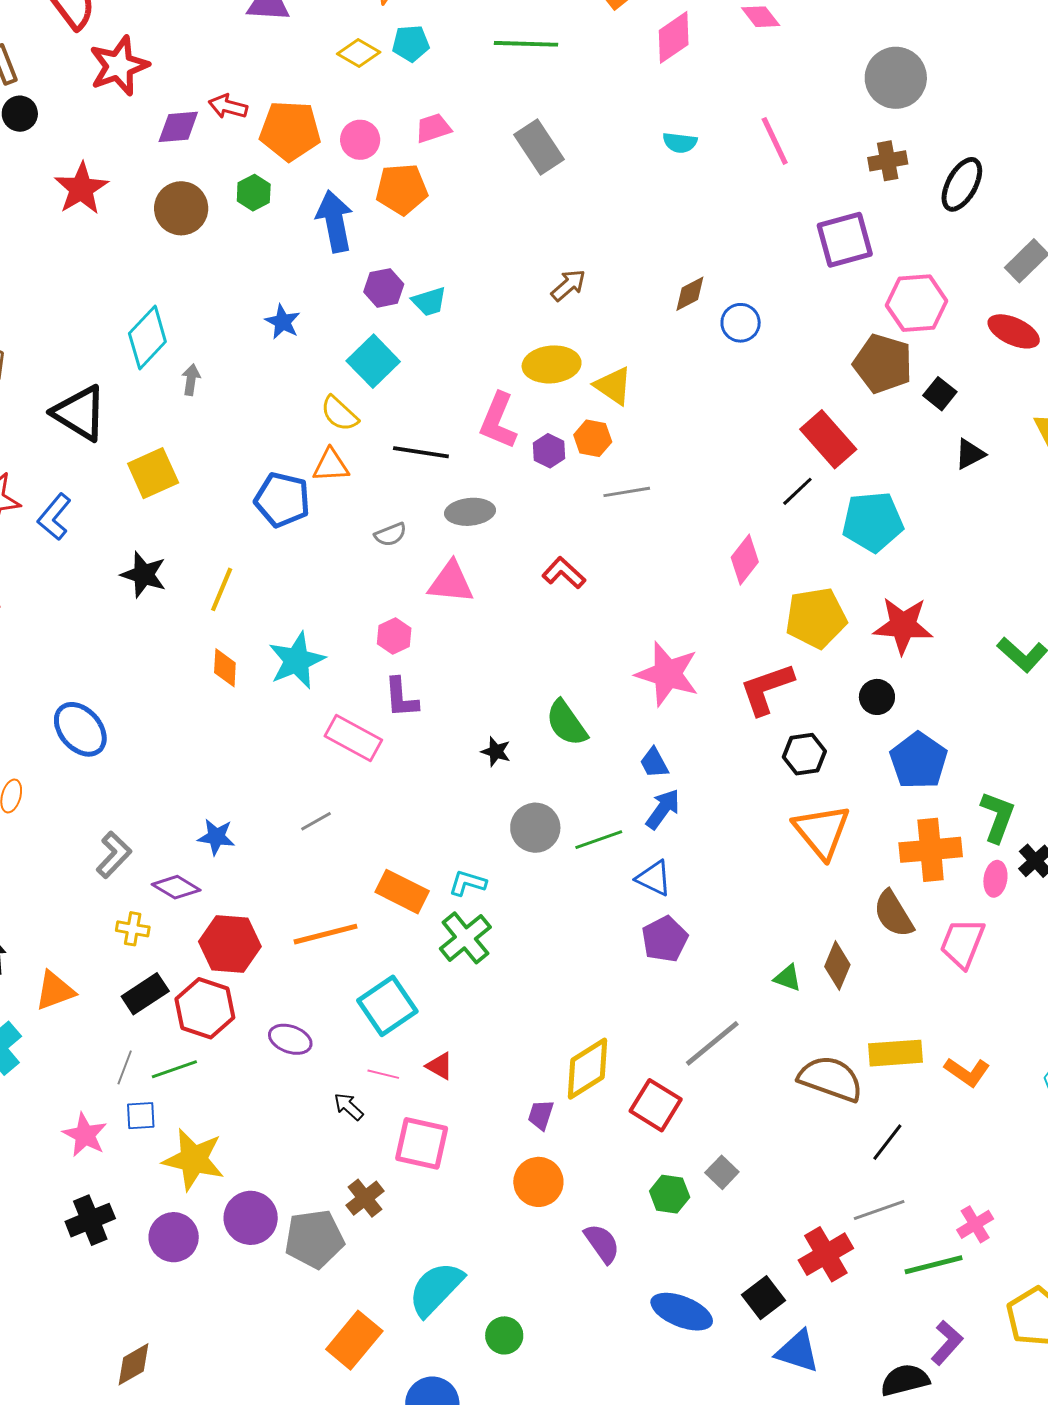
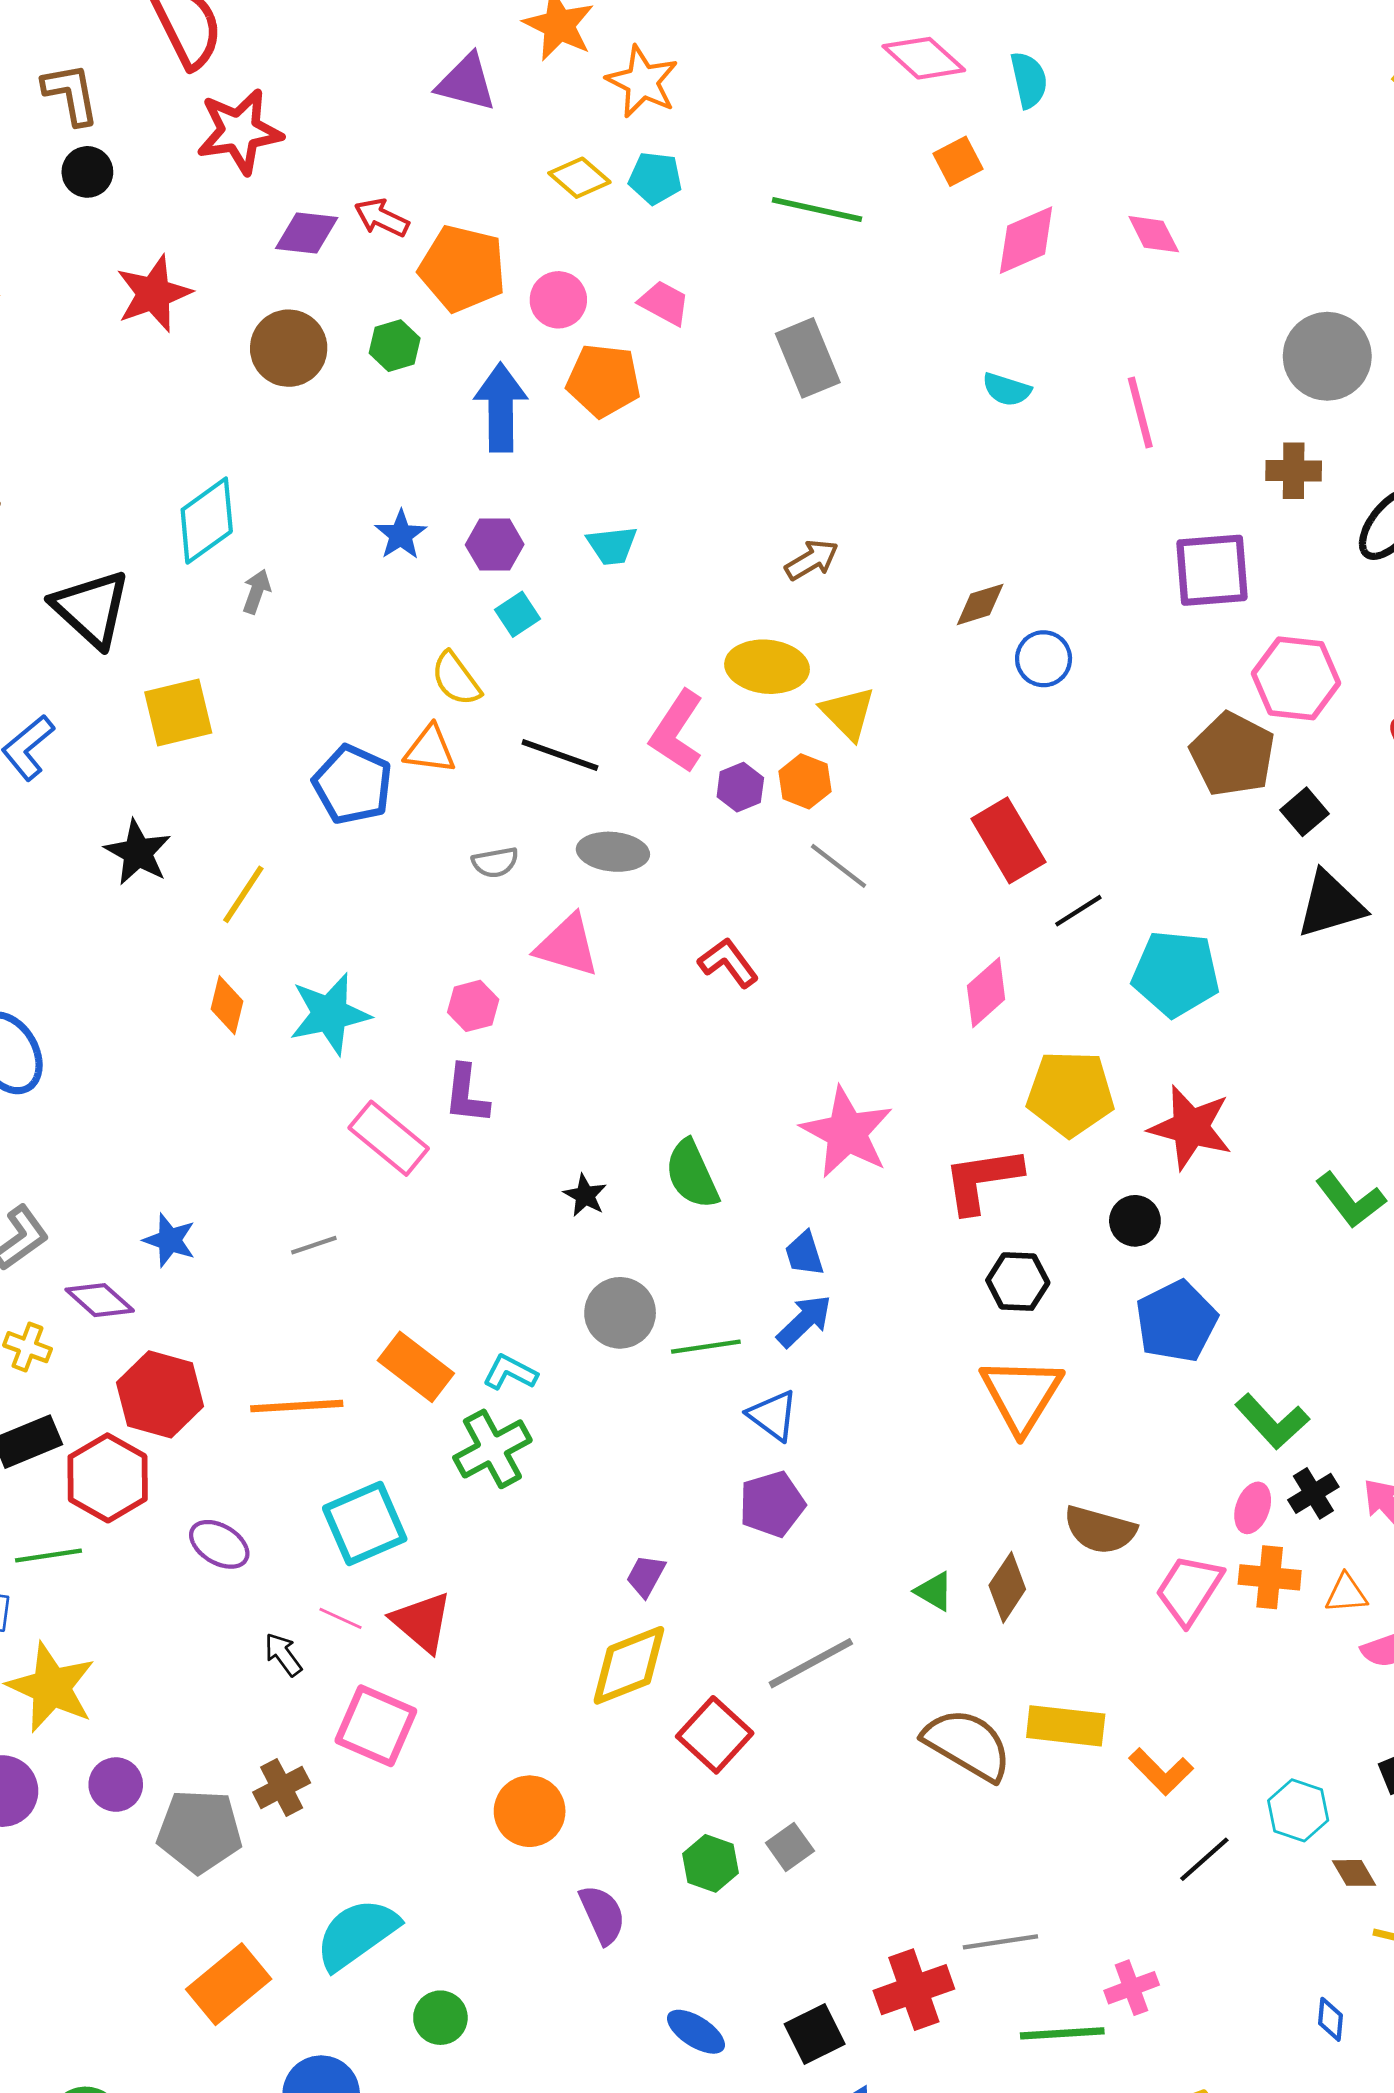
pink trapezoid: (433, 128) -> (664, 303), turned 36
purple hexagon: (384, 288) -> (495, 545), moved
cyan square: (373, 361) -> (517, 614), size x0.6
red rectangle: (828, 439) -> (1008, 840), moved
black triangle: (970, 454) -> (1330, 905), size x1.6
gray line: (627, 492) -> (838, 866), turned 36
green L-shape: (998, 817) -> (1272, 1421), turned 106
orange cross: (931, 850) -> (1270, 1577), moved, size x0.7
brown semicircle: (893, 914) -> (1100, 1530), turned -54
red triangle: (440, 1066) -> (422, 1622), size x1.6
purple trapezoid: (541, 1115) -> (646, 1576), moved
black line: (887, 1142) -> (1204, 1859), moved
purple circle: (251, 1218) -> (116, 1785), size x0.7
blue ellipse: (682, 1312) -> (696, 2032), size x0.7

